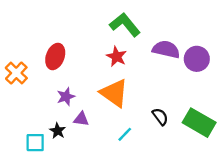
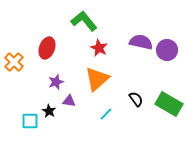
green L-shape: (125, 25) -> (84, 21), moved
orange triangle: (114, 93) -> (97, 79), turned 44

